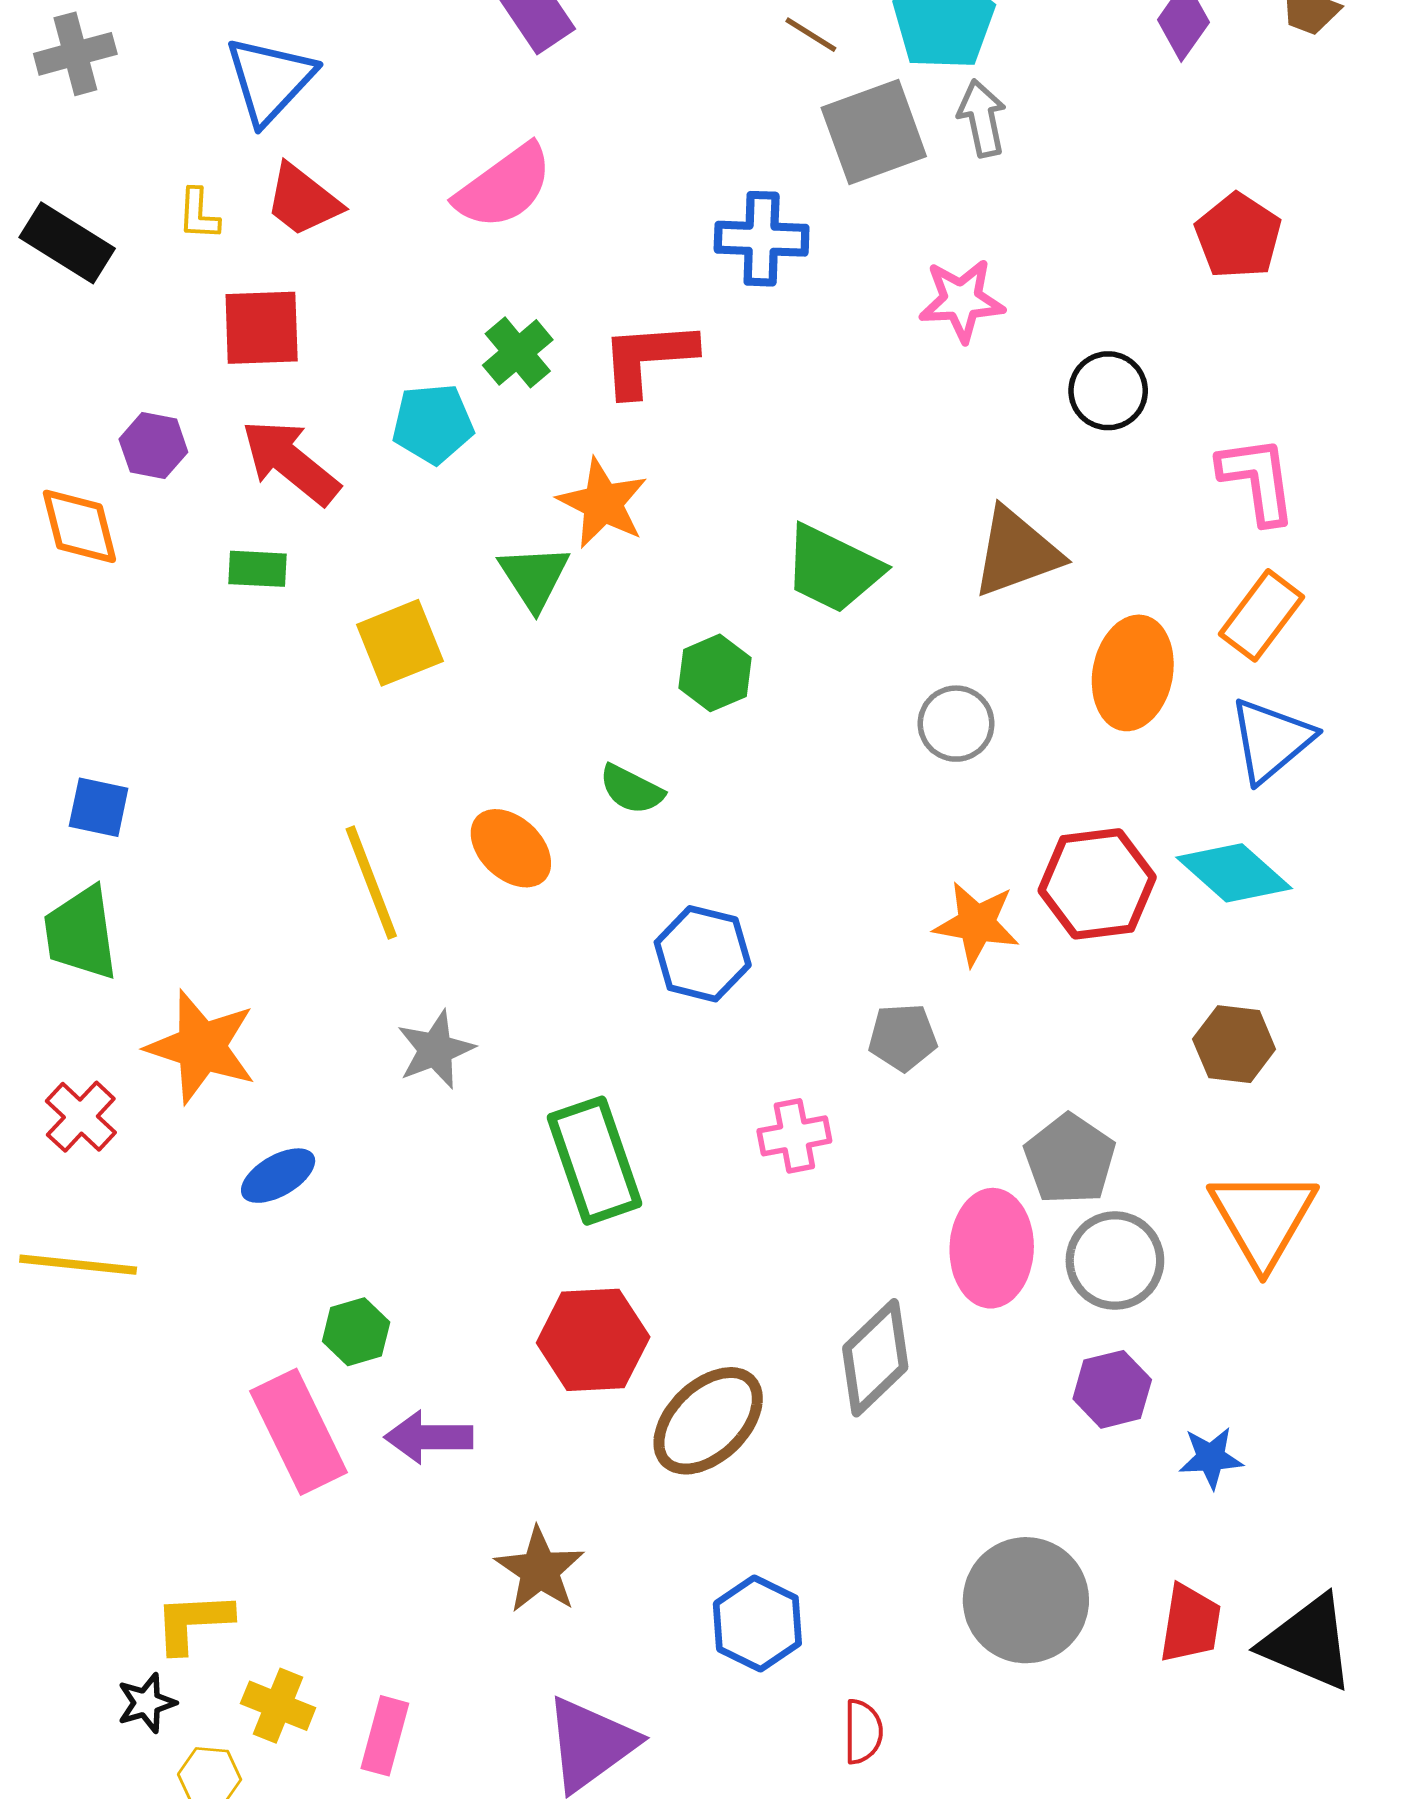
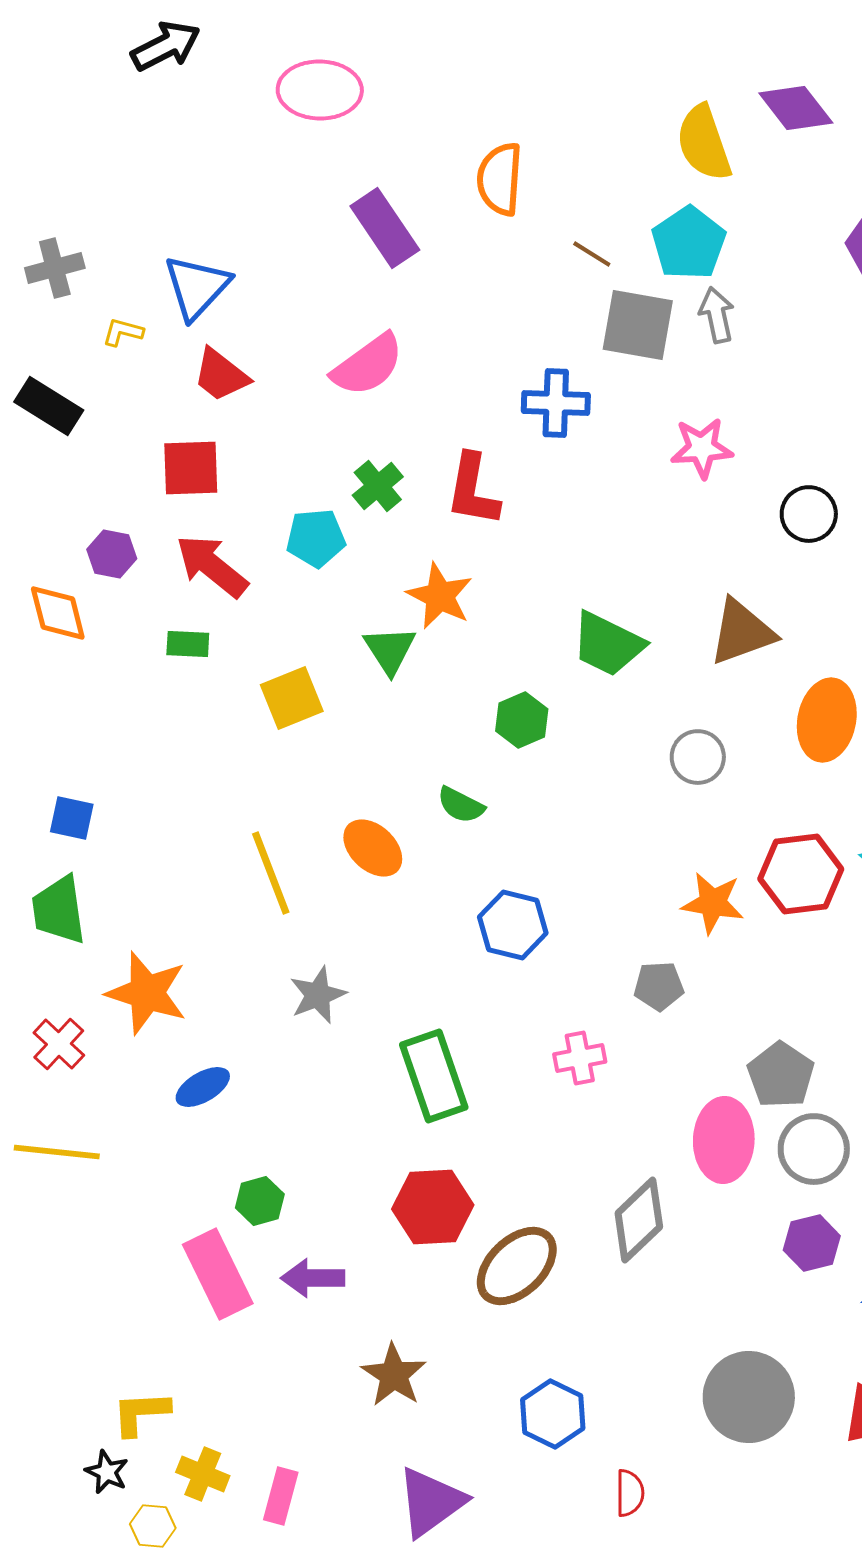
gray square: (874, 132) -> (638, 325), turned 30
yellow L-shape: (199, 214) -> (123, 332), moved, turned 102
red L-shape: (648, 358) -> (473, 490), turned -76
black star: (147, 1703) -> (107, 1472), turned -30

